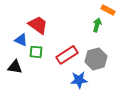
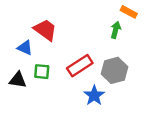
green square: (36, 52) -> (42, 72), moved
blue star: (79, 80) -> (94, 95), turned -30

